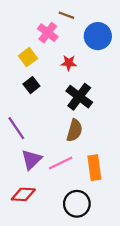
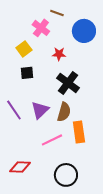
black square: (31, 85) -> (27, 73), turned 32
purple triangle: (31, 160) -> (40, 110), moved
orange rectangle: (94, 168) -> (79, 132), moved

